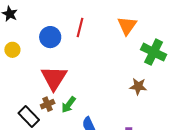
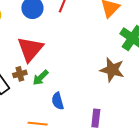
brown star: (138, 86) -> (112, 70), size x1.4

